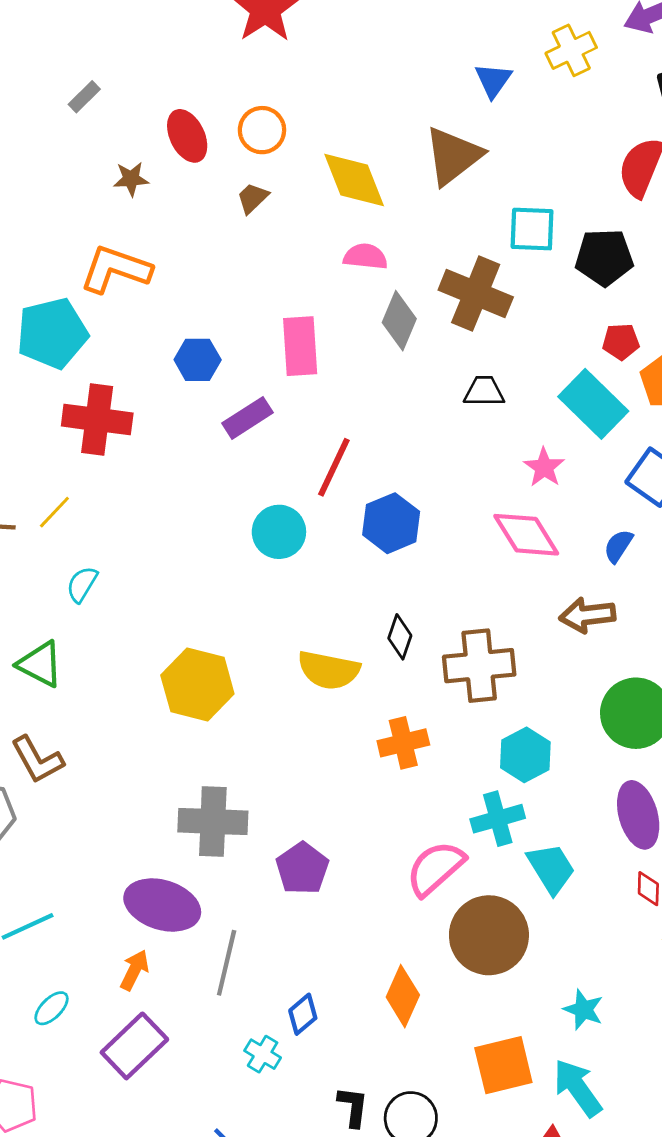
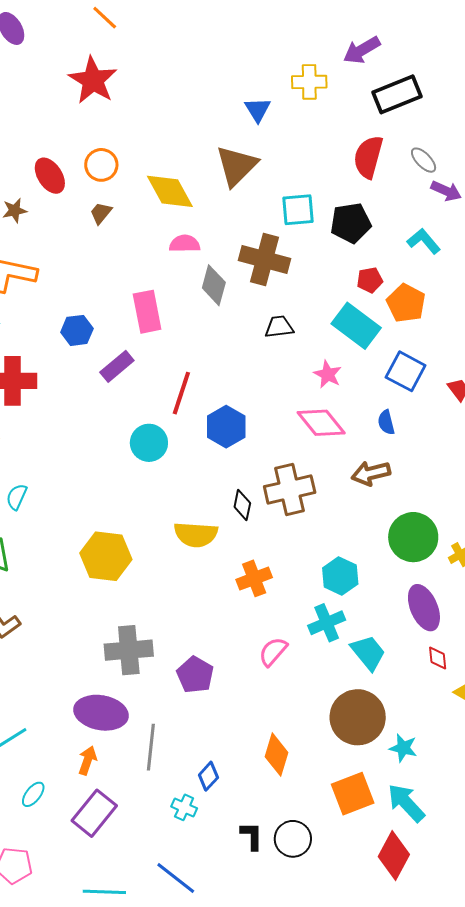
yellow cross: (571, 50) -> (309, 82), turned 32
blue semicircle: (618, 546) -> (386, 422), turned -40
brown cross: (479, 666) -> (290, 490), moved
pink semicircle: (435, 868) -> (273, 652), moved, size x0.7
brown circle: (489, 935) -> (358, 717), moved

